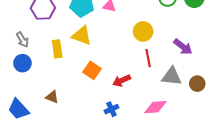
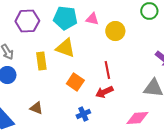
yellow circle: (143, 31) -> (115, 31), moved
red line: (148, 58) -> (107, 70), moved
blue cross: (111, 109) -> (83, 114), moved

